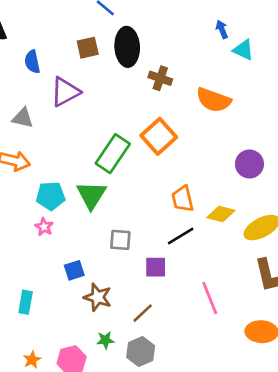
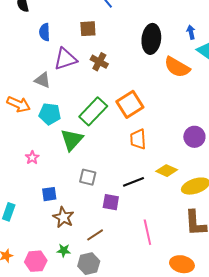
black ellipse: (127, 47) -> (151, 39), moved
brown cross: (160, 78) -> (99, 62), moved
orange semicircle: (214, 100) -> (177, 67), moved
gray triangle: (23, 118) -> (43, 80), moved
cyan pentagon: (51, 196) -> (50, 114), moved
orange trapezoid: (183, 199) -> (138, 139), moved

